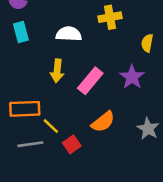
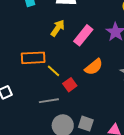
yellow arrow: (57, 71) -> (58, 28), turned -150
gray line: (30, 144) -> (49, 101), moved

